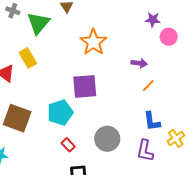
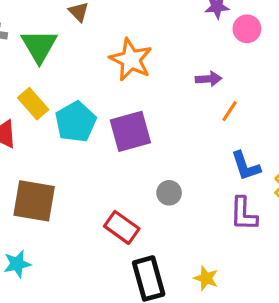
cyan pentagon: (60, 113) -> (76, 122), moved
gray circle: (107, 139) -> (169, 193), moved, size x0.6
red rectangle: (68, 145) -> (122, 227), size x1.5

